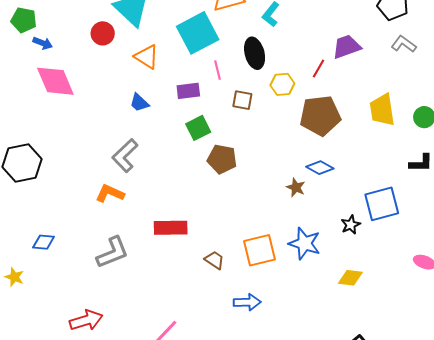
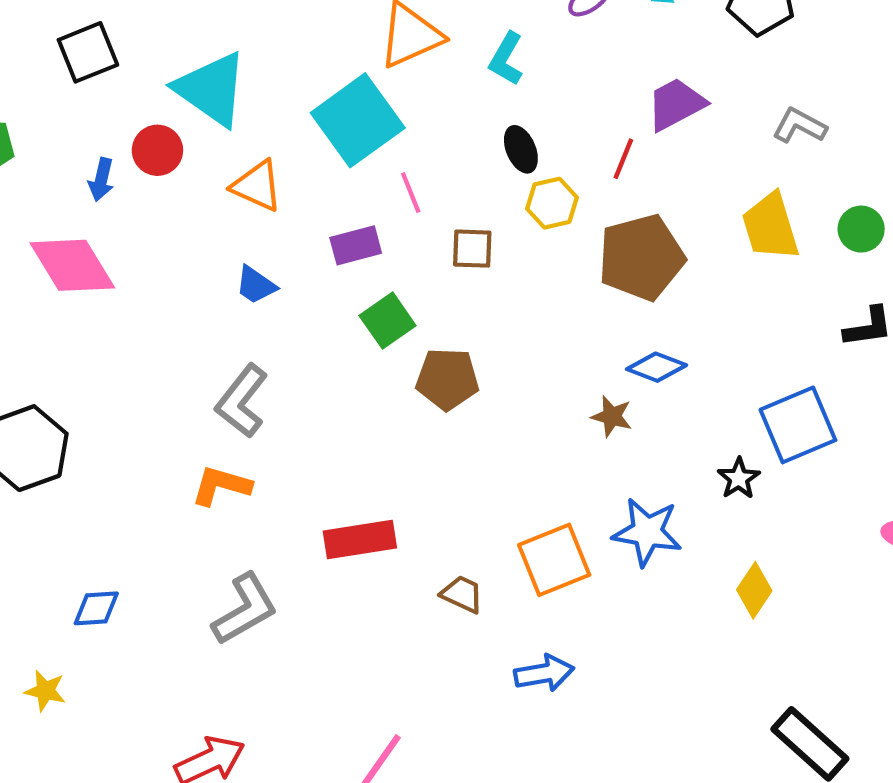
blue arrow: (43, 43) -> (101, 180), moved, turned 90
gray L-shape: (404, 44) -> (799, 126), moved
black ellipse: (255, 53) -> (521, 149), moved, size x0.7
yellow diamond: (350, 278) -> (754, 590), turned -55

